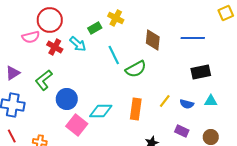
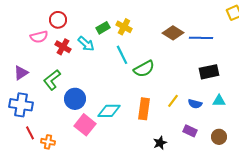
yellow cross: (116, 18) -> (124, 27), moved
red circle: (50, 20) -> (58, 20), size x0.7
brown diamond: (153, 40) -> (173, 33), moved, turned -65
red line: (12, 136) -> (30, 133), moved

